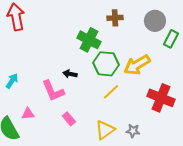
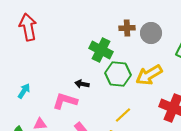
gray circle: (155, 21) -> (151, 33), moved
pink L-shape: (53, 91) -> (65, 101), turned 130
yellow line: (111, 92) -> (123, 115), moved

